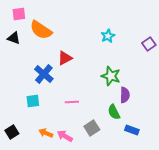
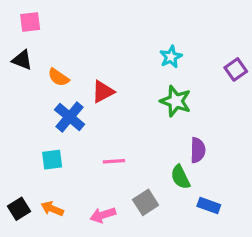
orange semicircle: (41, 30) -> (59, 77), moved, size x0.6
green star: (111, 76) -> (176, 101), moved
orange arrow: (46, 133) -> (52, 209), moved
pink arrow: (65, 136) -> (103, 215), turned -49

